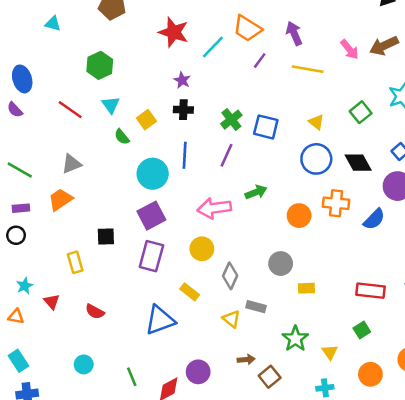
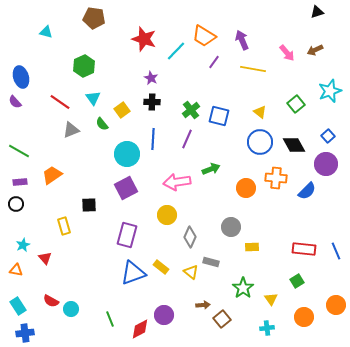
brown arrow: (384, 46) -> (315, 50), size x0.7
gray triangle: (71, 164) -> (71, 130), moved
purple rectangle: (151, 256) -> (127, 235), moved
yellow rectangle: (190, 292) -> (161, 267), moved
red semicircle: (95, 312) -> (51, 301), moved

